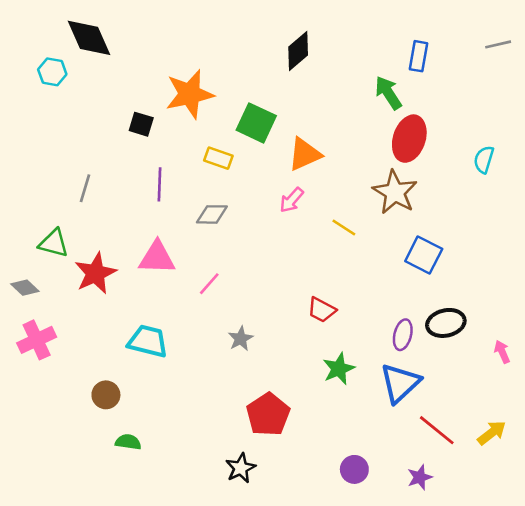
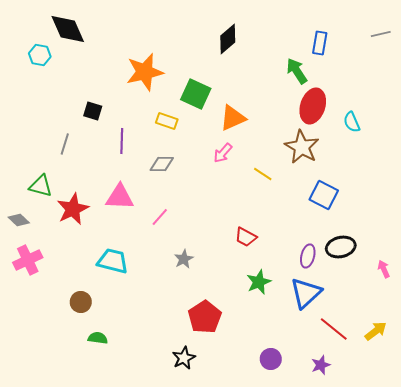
black square: (141, 124) -> (93, 111), moved
cyan semicircle: (484, 160) -> (352, 122), moved, turned -40

